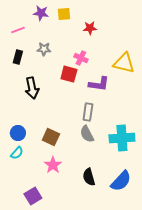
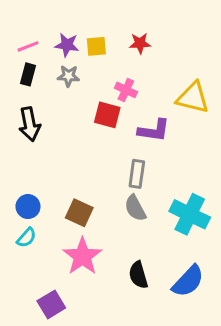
purple star: (41, 13) -> (67, 45), moved
yellow square: (64, 14) -> (96, 46), moved
black rectangle: (18, 57) -> (28, 74), moved
black arrow: (32, 88) -> (30, 124), moved
cyan cross: (122, 138) -> (190, 214), turned 30
pink star: (53, 165) -> (82, 256), size x1.4

